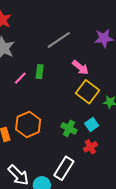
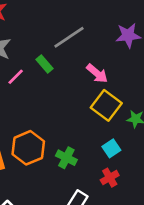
green rectangle: (40, 72) -> (44, 64), moved, turned -48
pink line: (20, 78) -> (16, 77), moved
green cross: (69, 128) -> (66, 158), moved

